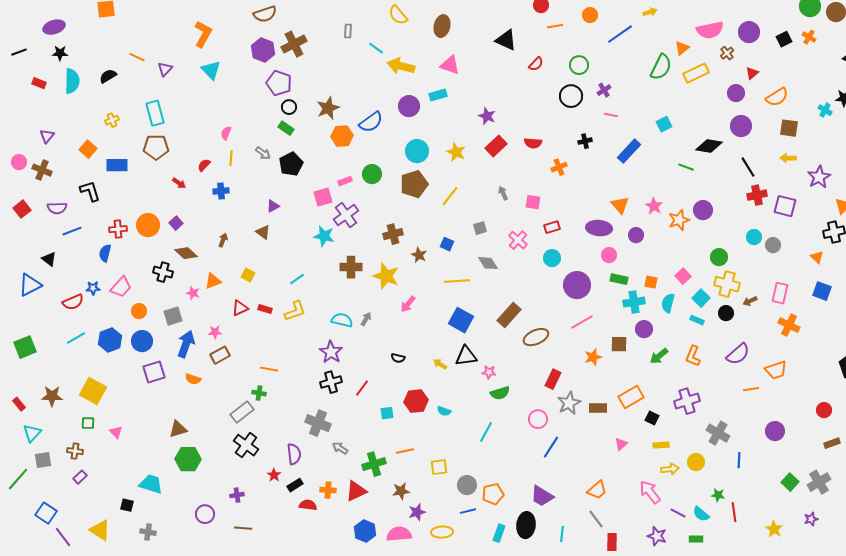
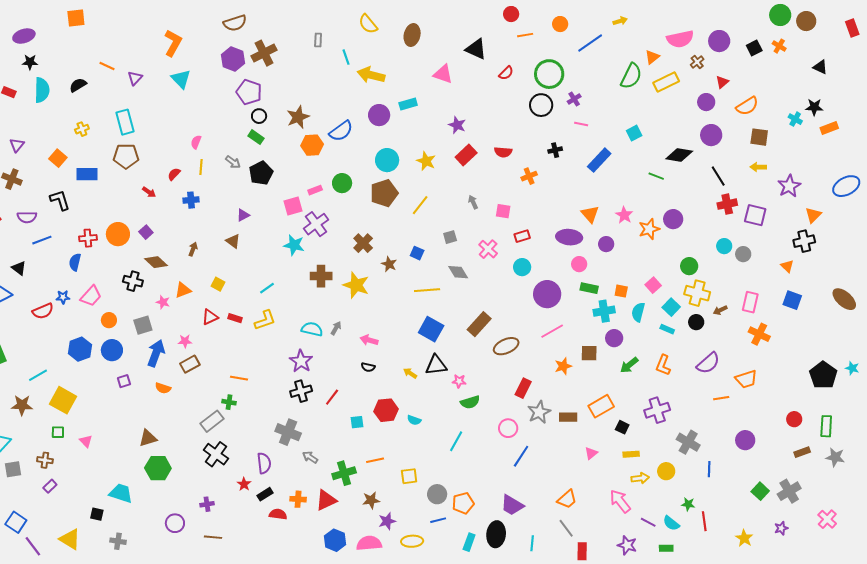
cyan line: (376, 48) -> (346, 57), turned 35
pink triangle: (450, 65) -> (443, 74), moved
green circle: (579, 65) -> (549, 74), size x1.5
brown cross: (393, 234) -> (363, 243), turned -30
pink arrow: (408, 304) -> (369, 340), moved, turned 66
cyan line: (76, 338) -> (38, 375), moved
purple square: (154, 372) -> (124, 381), size x0.6

